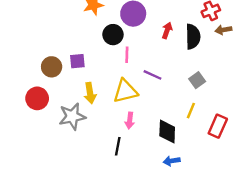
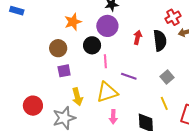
brown circle: (52, 67) -> (58, 48), moved
yellow line: (191, 111) -> (164, 103), turned -40

